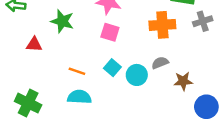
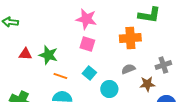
green star: (62, 21) -> (48, 55), moved
gray cross: (203, 21) -> (163, 65), moved
cyan circle: (137, 75) -> (109, 89), moved

